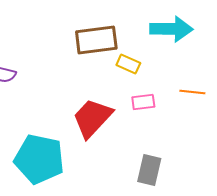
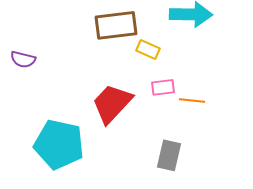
orange line: (192, 92) -> (192, 100), moved

